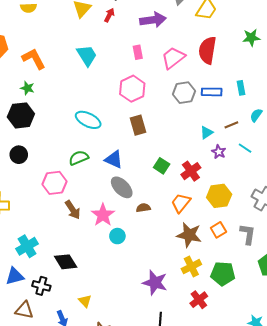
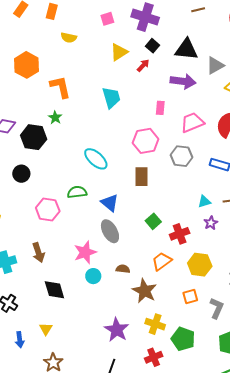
green star: (27, 88) -> (55, 117), moved
gray hexagon: (184, 93) -> (182, 156), moved
brown semicircle: (143, 208) -> (123, 269), moved
brown arrow: (73, 210) -> (38, 253), moved
brown star: (189, 235) -> (145, 291), moved
black diamond: (66, 262) -> (54, 290), moved
yellow cross: (191, 267) -> (155, 324), turned 30

